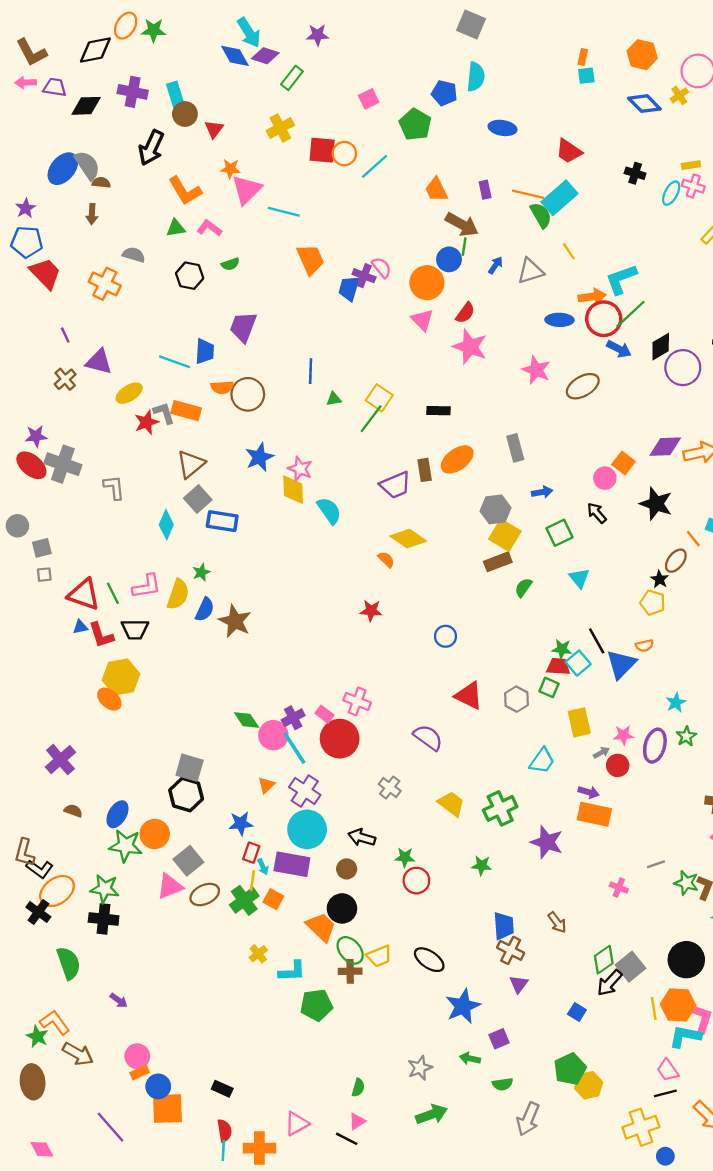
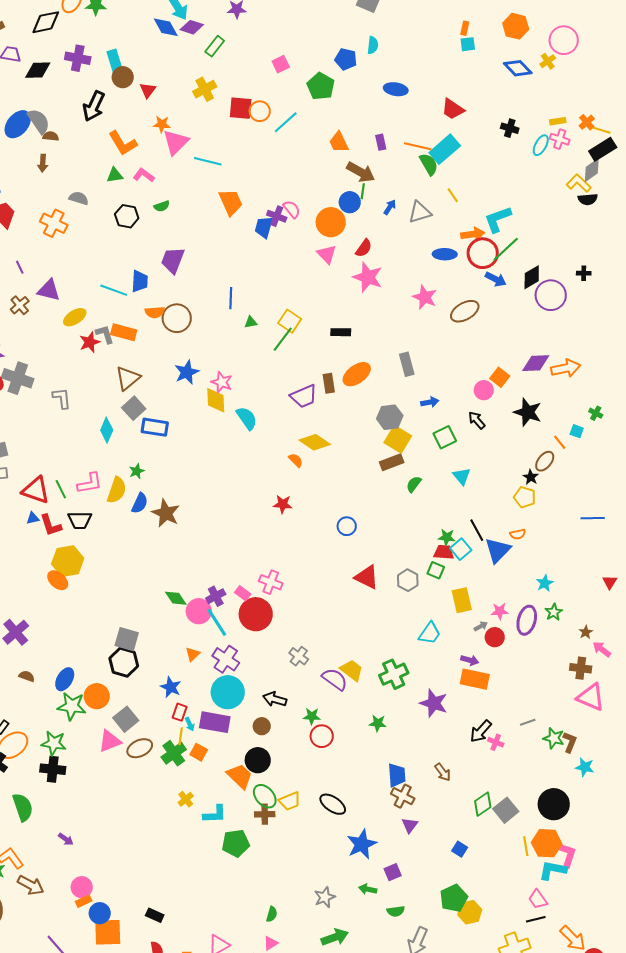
cyan semicircle: (476, 77) -> (373, 45), size x0.7
purple semicircle: (428, 737) -> (335, 679), moved
blue star: (241, 824) -> (171, 687), turned 30
black arrow: (610, 983) -> (481, 731), moved

